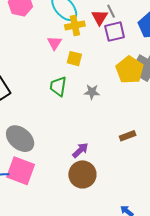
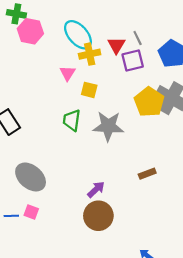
gray line: (111, 11) -> (138, 38), moved
gray star: (92, 92) -> (108, 126), size x1.8
pink square: (21, 171) -> (31, 212), size x0.5

